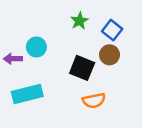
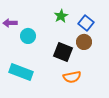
purple arrow: (13, 59) -> (10, 23), moved
cyan rectangle: (27, 94) -> (21, 72), turned 35

